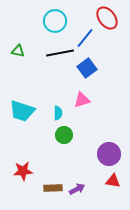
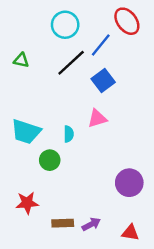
black line: (60, 53) -> (71, 63), turned -32
green circle: (64, 135) -> (50, 160), moved
red triangle: (113, 181) -> (130, 233), moved

